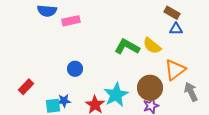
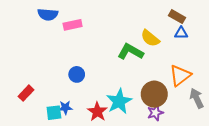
yellow semicircle: (152, 46) -> (150, 38), moved

